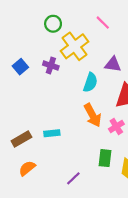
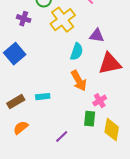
purple cross: (51, 65) -> (24, 19), moved
blue square: (20, 67) -> (15, 54), moved, size x1.5
pink cross: (116, 126) -> (100, 101), moved

